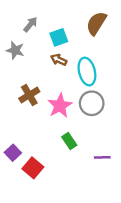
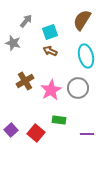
cyan ellipse: (87, 72) -> (86, 56), moved
green rectangle: (69, 141) -> (59, 120), turned -48
red square: (33, 168) -> (36, 133), moved

